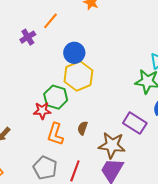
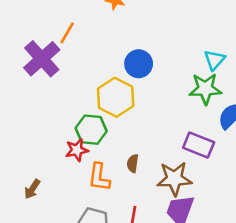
purple cross: (28, 37) -> (42, 59), size x1.8
blue circle: (74, 53) -> (139, 64), moved

